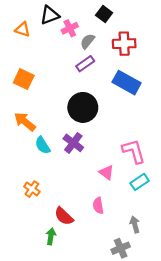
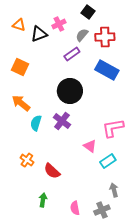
black triangle: (50, 15) -> (39, 34), moved
gray semicircle: (88, 41) -> (82, 35), moved
cyan semicircle: (43, 145) -> (36, 123), turned 49
pink L-shape: (134, 151) -> (113, 128), turned -85
cyan rectangle: (140, 182) -> (108, 161), moved
pink semicircle: (98, 206) -> (75, 208), moved
red semicircle: (64, 216) -> (52, 171), moved

